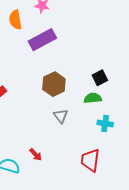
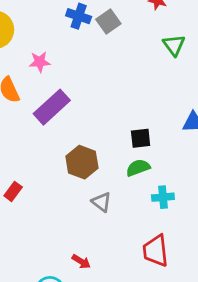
black square: (100, 78) -> (141, 138), turned 35

